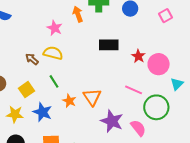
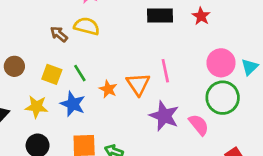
red star: (138, 56) -> (201, 16), moved
pink circle: (159, 64) -> (221, 63), moved
green line: (54, 81) -> (80, 73), moved
yellow square: (27, 90) -> (52, 74), turned -35
pink line: (134, 90) -> (165, 71), moved, turned 54

